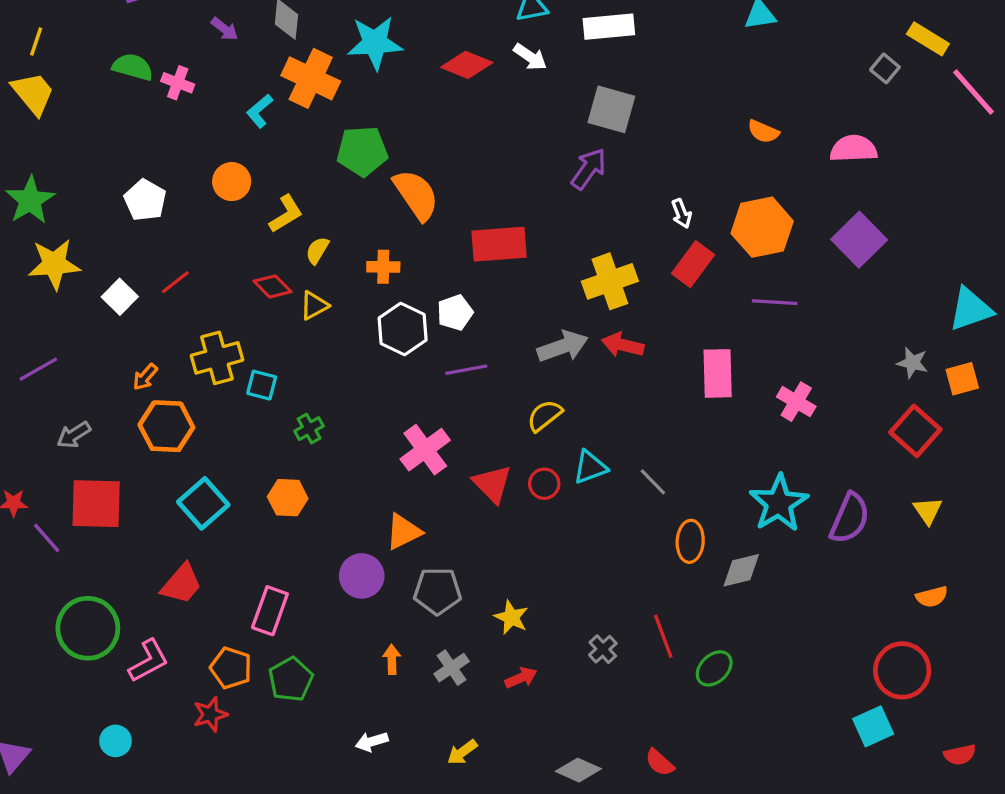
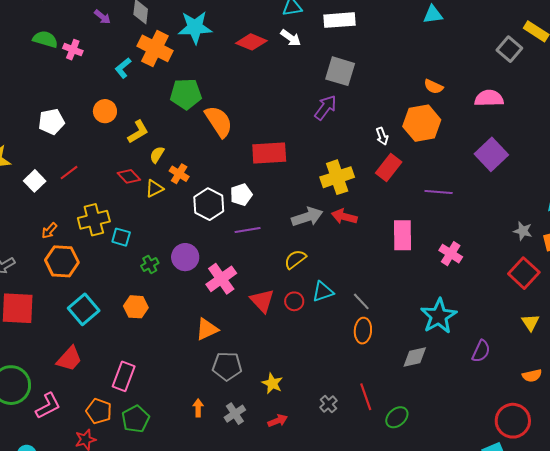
gray square: (885, 68) -> (509, 49), size x1.4
white pentagon: (145, 200) -> (51, 122), turned 30
orange hexagon: (762, 227) -> (422, 123), moved
orange cross: (383, 267) -> (179, 174), moved, turned 30
purple semicircle: (850, 518) -> (481, 351), moved, size x0.7
orange ellipse: (690, 541) -> (363, 331), moved
purple circle: (362, 576) -> (185, 257), moved

